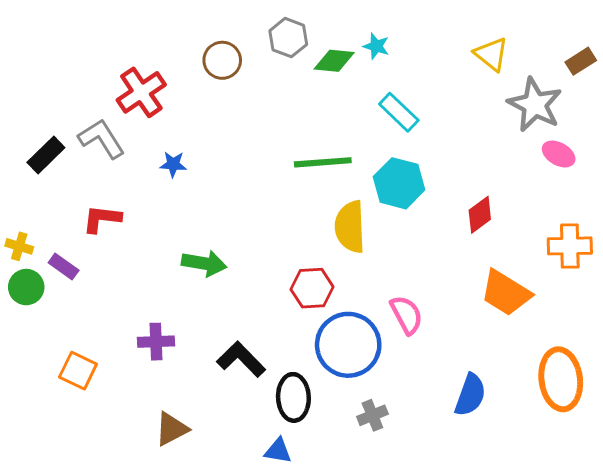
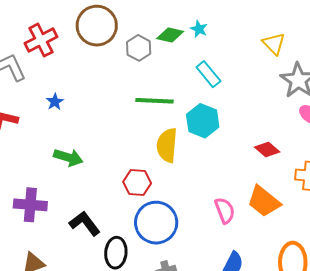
gray hexagon: (288, 38) -> (139, 48), moved
brown circle: (222, 60) -> (97, 26), size x1.6
blue star: (173, 164) -> (55, 102), moved, turned 30
red diamond: (480, 215) -> (267, 149), moved, turned 70
pink semicircle: (406, 315) -> (225, 210), moved
purple cross: (156, 342) -> (30, 205), size x1.4

